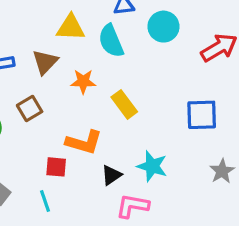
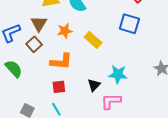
brown square: (30, 108) -> (34, 44), moved
blue square: (202, 115) -> (129, 24), moved, turned 30
orange L-shape: (84, 142) -> (61, 61), moved

